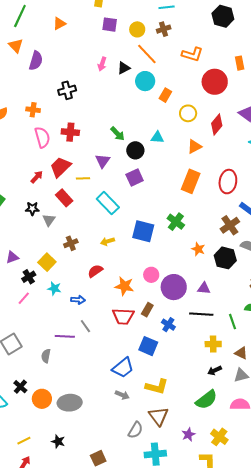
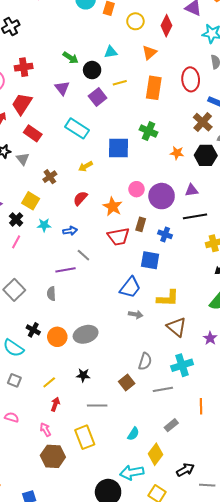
yellow line: (83, 178) -> (120, 83), moved
orange star: (124, 286) -> (113, 207), turned 30
gray semicircle: (135, 430) -> (145, 361), moved

